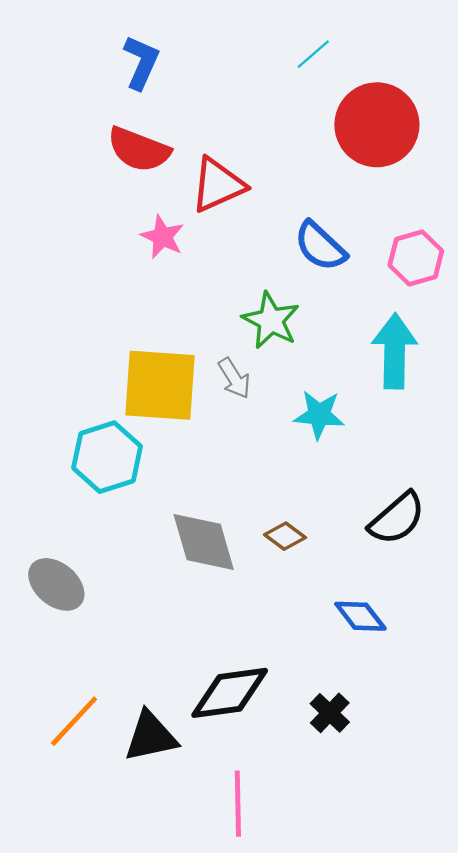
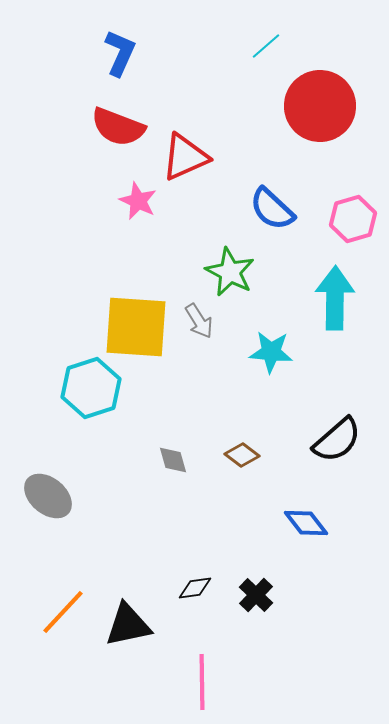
gray diamond: (204, 542) -> (173, 460), size x0.5
black diamond: (230, 693) -> (195, 588), size x0.5
black cross: (330, 713) -> (256, 595), moved

